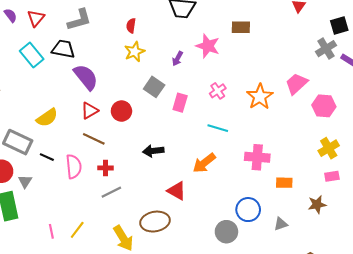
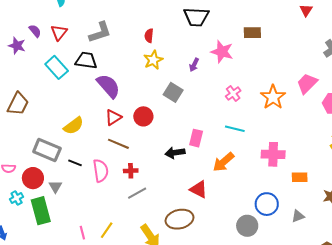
pink rectangle: (180, 103) -> (196, 138), moved

